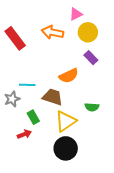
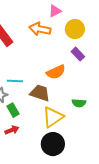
pink triangle: (76, 14) -> (55, 11), moved
green rectangle: (33, 117) -> (13, 110), moved

